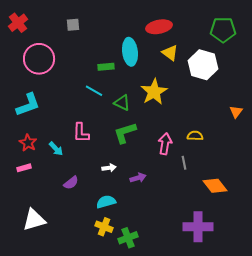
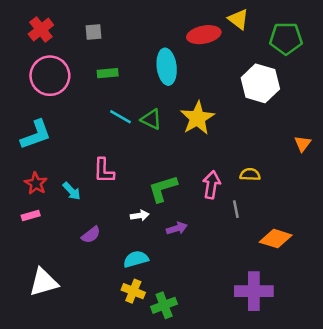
red cross: (18, 23) -> (41, 29), moved
yellow triangle: (170, 53) -> (238, 19), moved
green rectangle: (106, 67) -> (108, 73), moved
green triangle: (122, 103) -> (151, 119), moved
green L-shape: (125, 133) -> (163, 189), moved
orange diamond: (215, 186) -> (276, 239), turned -35

